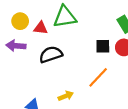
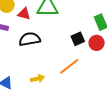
black square: (103, 46) -> (78, 39), turned -32

